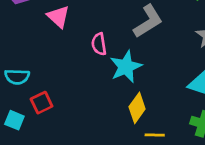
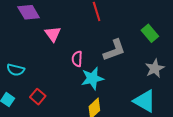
red square: (42, 103) -> (38, 97), moved, turned -35

